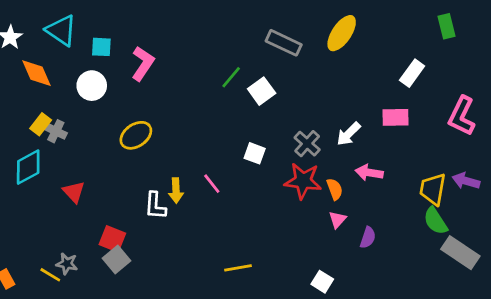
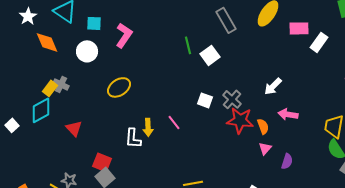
gray rectangle: (284, 43) -> (226, 20), turned 35
green line: (231, 77) -> (188, 45), turned -54
pink rectangle: (395, 117) -> (299, 28), moved
yellow rectangle: (41, 124) -> (50, 88), moved
gray cross: (307, 144) -> (232, 99), moved

